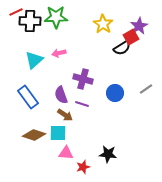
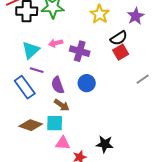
red square: (131, 37) -> (121, 52), moved
purple cross: (83, 79) -> (80, 51), moved
blue circle: (115, 93) -> (87, 83), moved
purple line: (82, 104) -> (37, 70), moved

